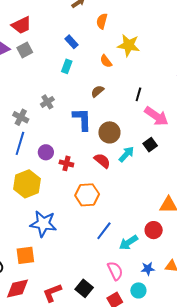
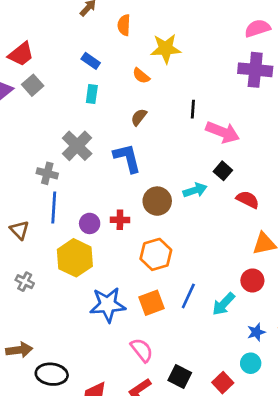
gray cross: (47, 102) -> (77, 146), size x1.6
brown circle: (109, 132) -> (157, 201), moved
purple circle: (46, 152) -> (90, 223), moved
cyan arrow: (126, 154) -> (195, 190), turned 42
red semicircle: (102, 161) -> (248, 200), moved
orange square: (25, 255) -> (152, 303), moved
pink semicircle: (115, 271) -> (142, 350), moved

